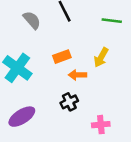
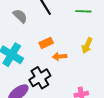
yellow arrow: (101, 57) -> (87, 45), moved
black cross: (69, 102) -> (40, 78), moved, size x1.5

